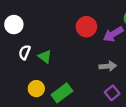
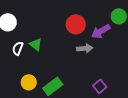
green triangle: (45, 57) -> (36, 44), moved
gray arrow: (108, 66) -> (85, 48), moved

